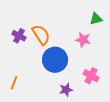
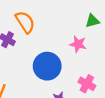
orange semicircle: (41, 35) -> (25, 22), moved

